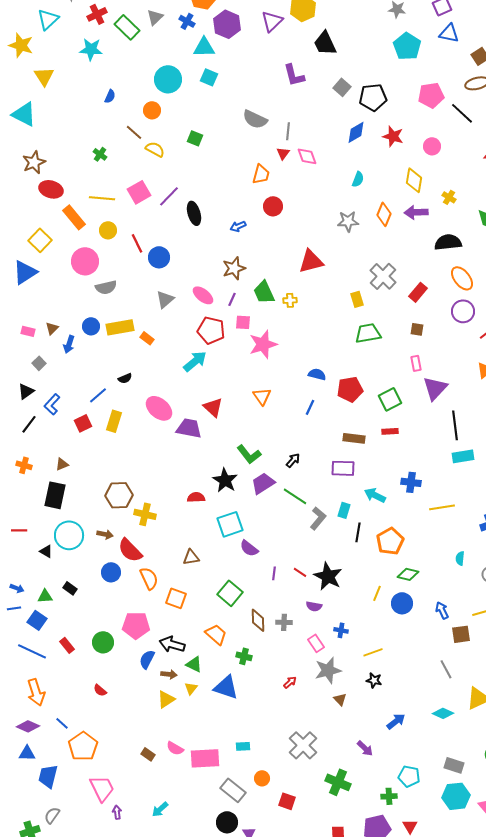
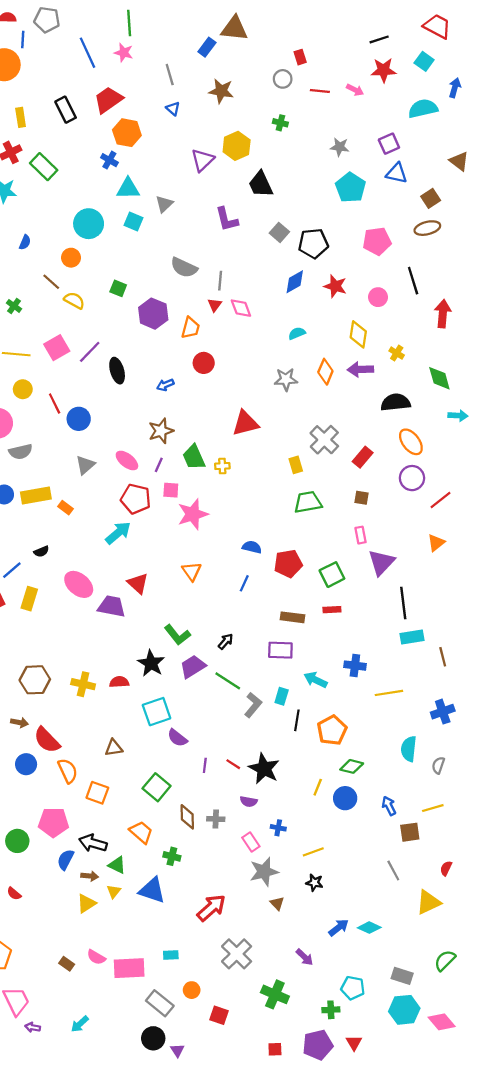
gray triangle: (155, 17) -> (164, 204), moved
purple hexagon: (227, 24) -> (153, 314), moved
black line: (462, 113) -> (413, 281), moved, turned 30
cyan semicircle: (358, 179) -> (297, 333), turned -133
yellow cross: (145, 514) -> (83, 684), moved
cyan semicircle: (460, 558) -> (409, 749), size x1.6
red arrow: (290, 682) -> (211, 908), moved, size x2.0
cyan diamond: (443, 713) -> (369, 928), moved
purple arrow: (117, 812) -> (33, 1027), turned -72

